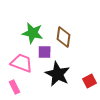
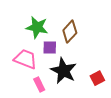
brown diamond: (64, 37) -> (70, 32), turned 35
pink rectangle: (15, 87) -> (39, 84), moved

